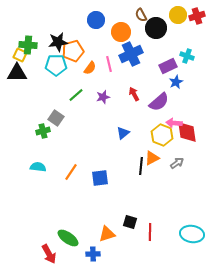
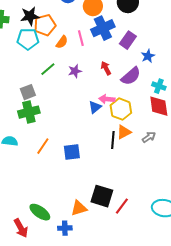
cyan cross: (187, 56) -> (159, 86), moved
purple rectangle: (168, 66) -> (128, 40), moved, turned -30
gray square: (56, 118) -> (28, 92), turned 35
pink arrow: (174, 123) -> (107, 99), moved
green cross: (43, 131) -> (29, 112), moved, size x1.5
yellow hexagon: (162, 135) -> (121, 109), moved
black square: (130, 222) -> (102, 196), size x1.6
red line: (150, 232) -> (122, 206), turned 36

